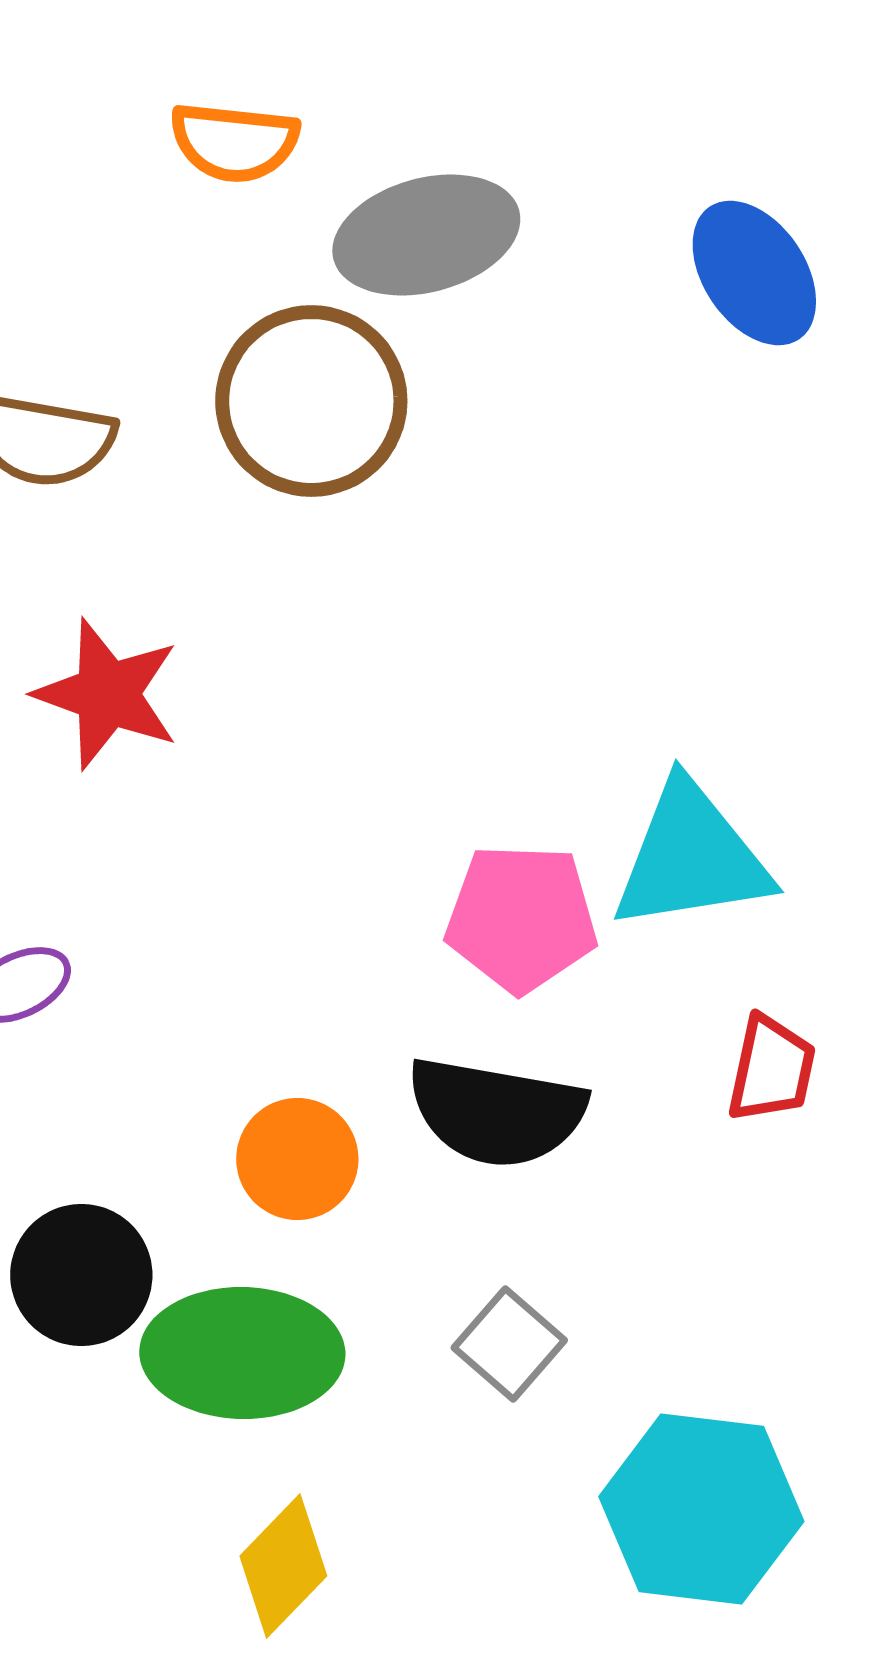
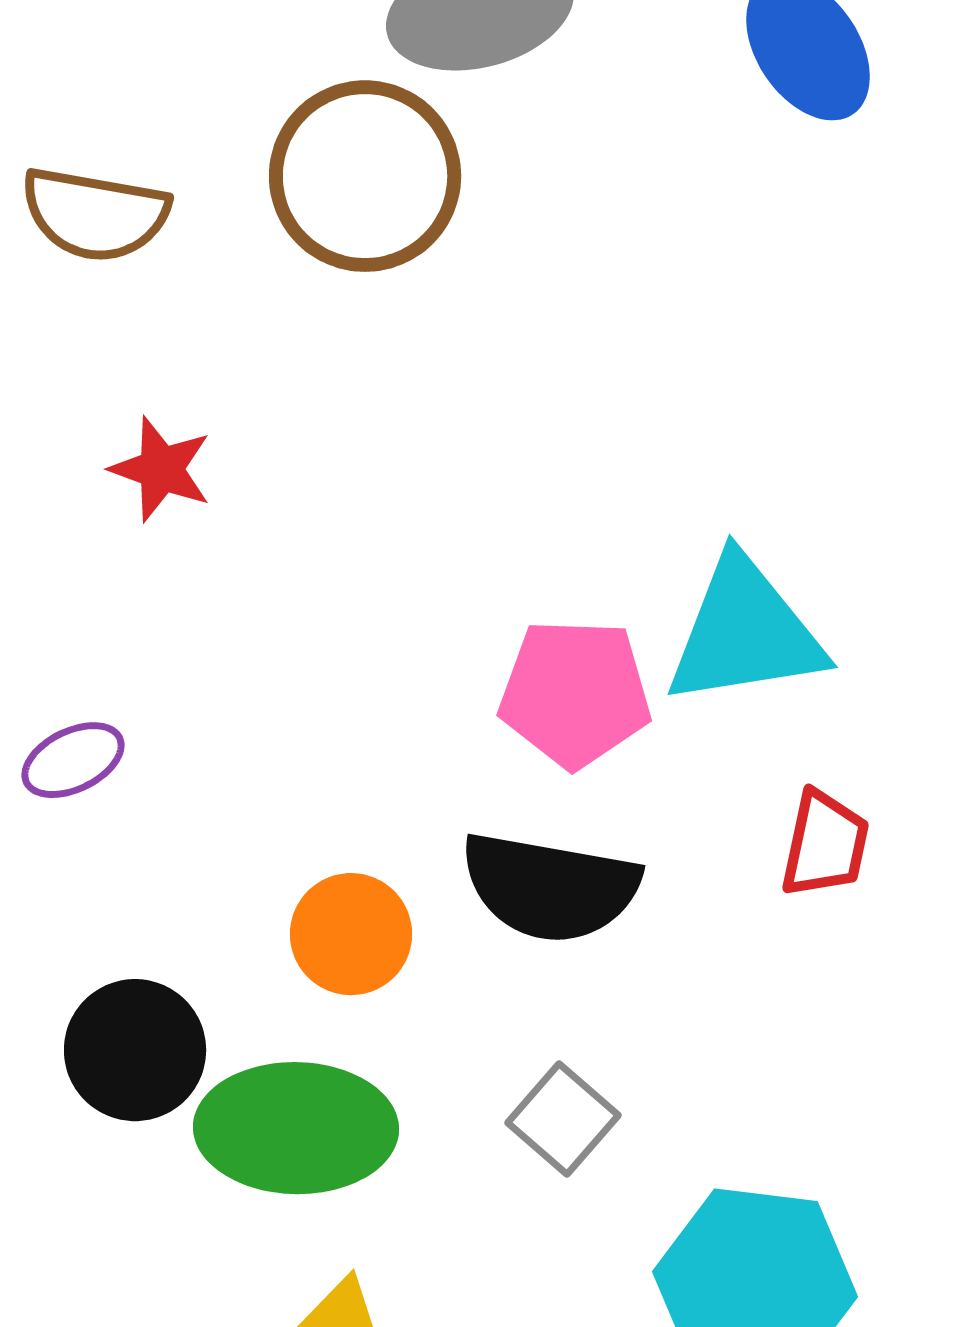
red star: (107, 694) -> (161, 469), size x0.7

